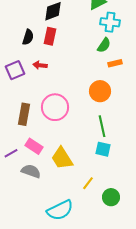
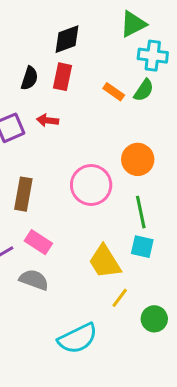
orange rectangle: (115, 63) -> (114, 92), moved, turned 48
pink circle: (55, 107) -> (91, 185), moved
yellow trapezoid: (62, 158) -> (105, 262), moved

